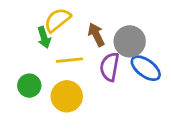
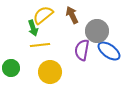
brown arrow: (96, 35) -> (72, 15), moved
yellow line: (69, 60) -> (40, 45), moved
green circle: (29, 86) -> (11, 68), moved

